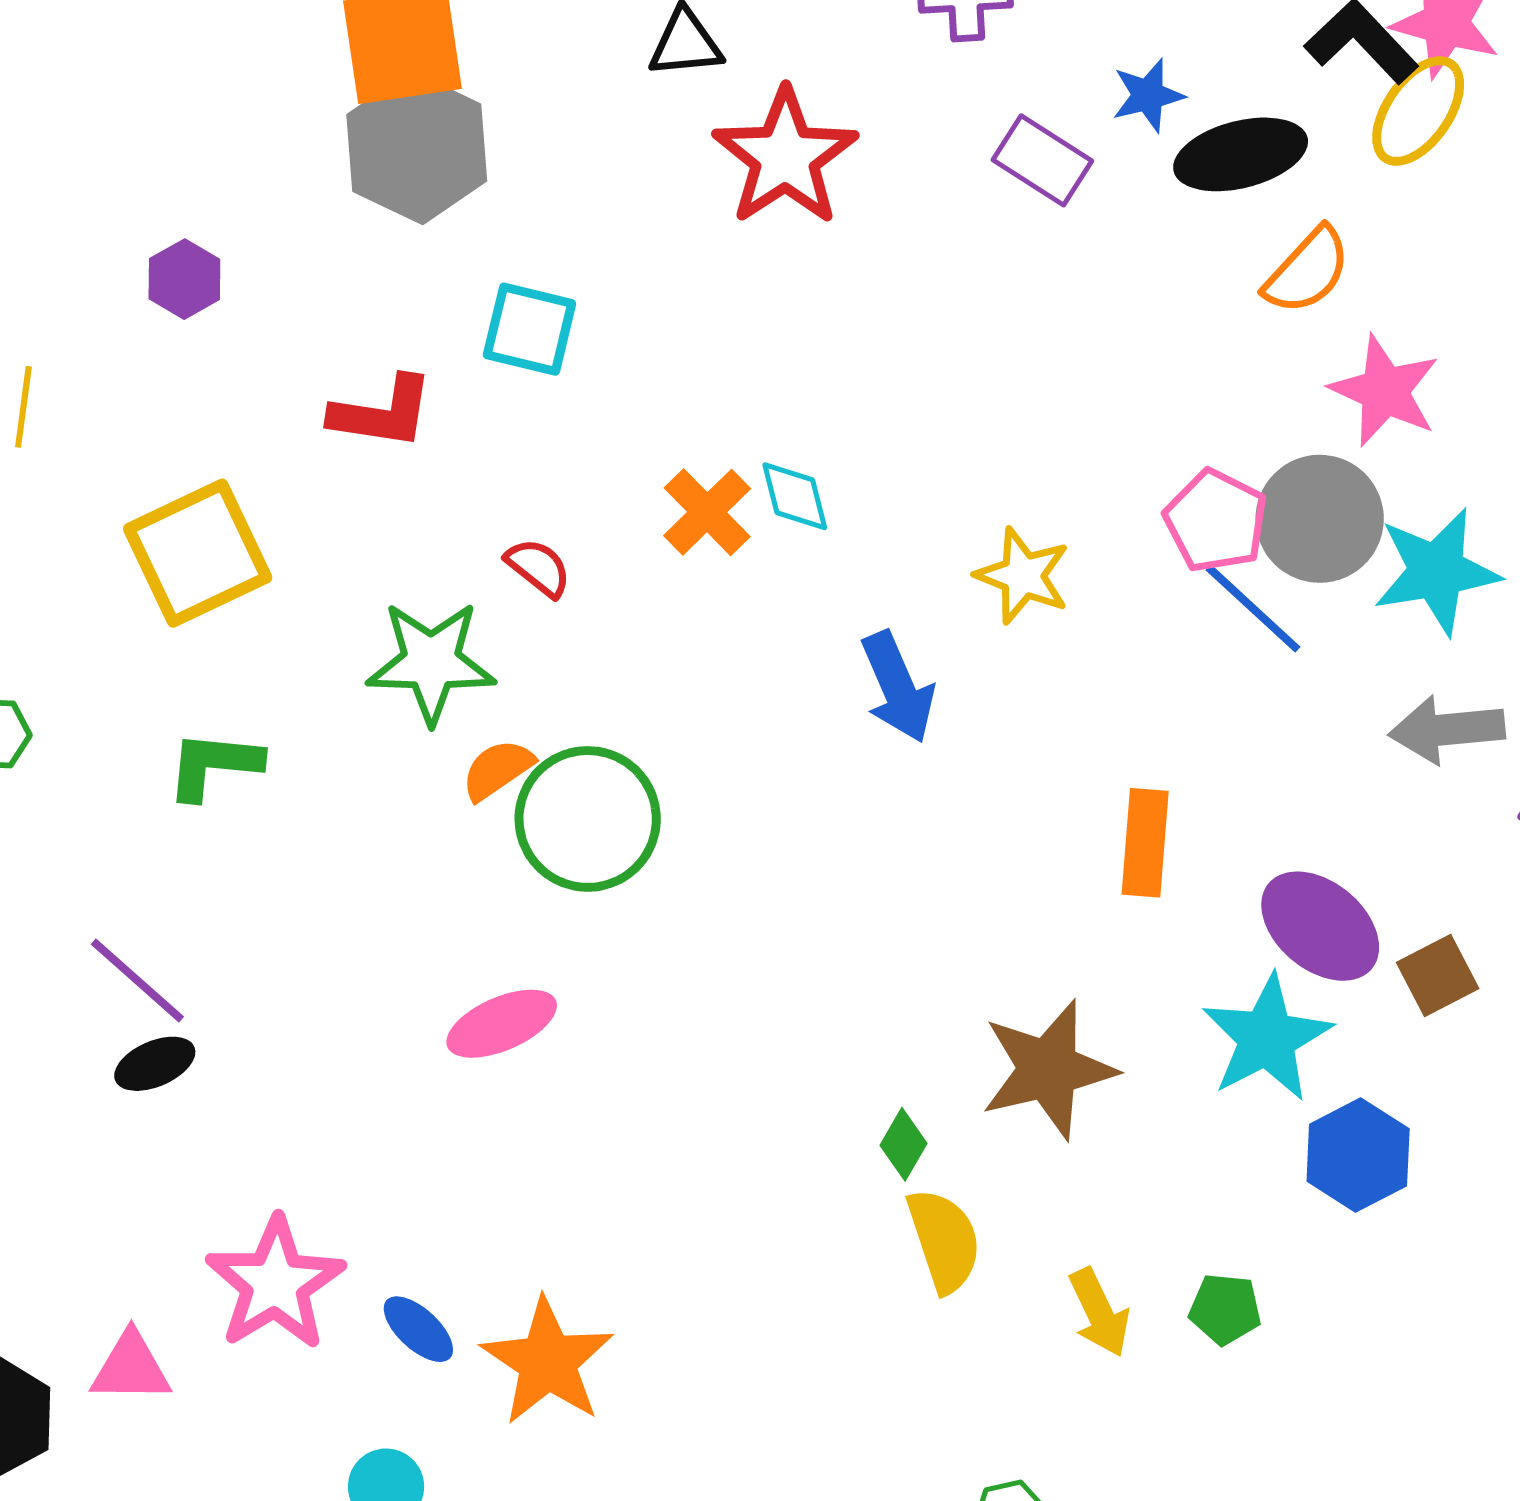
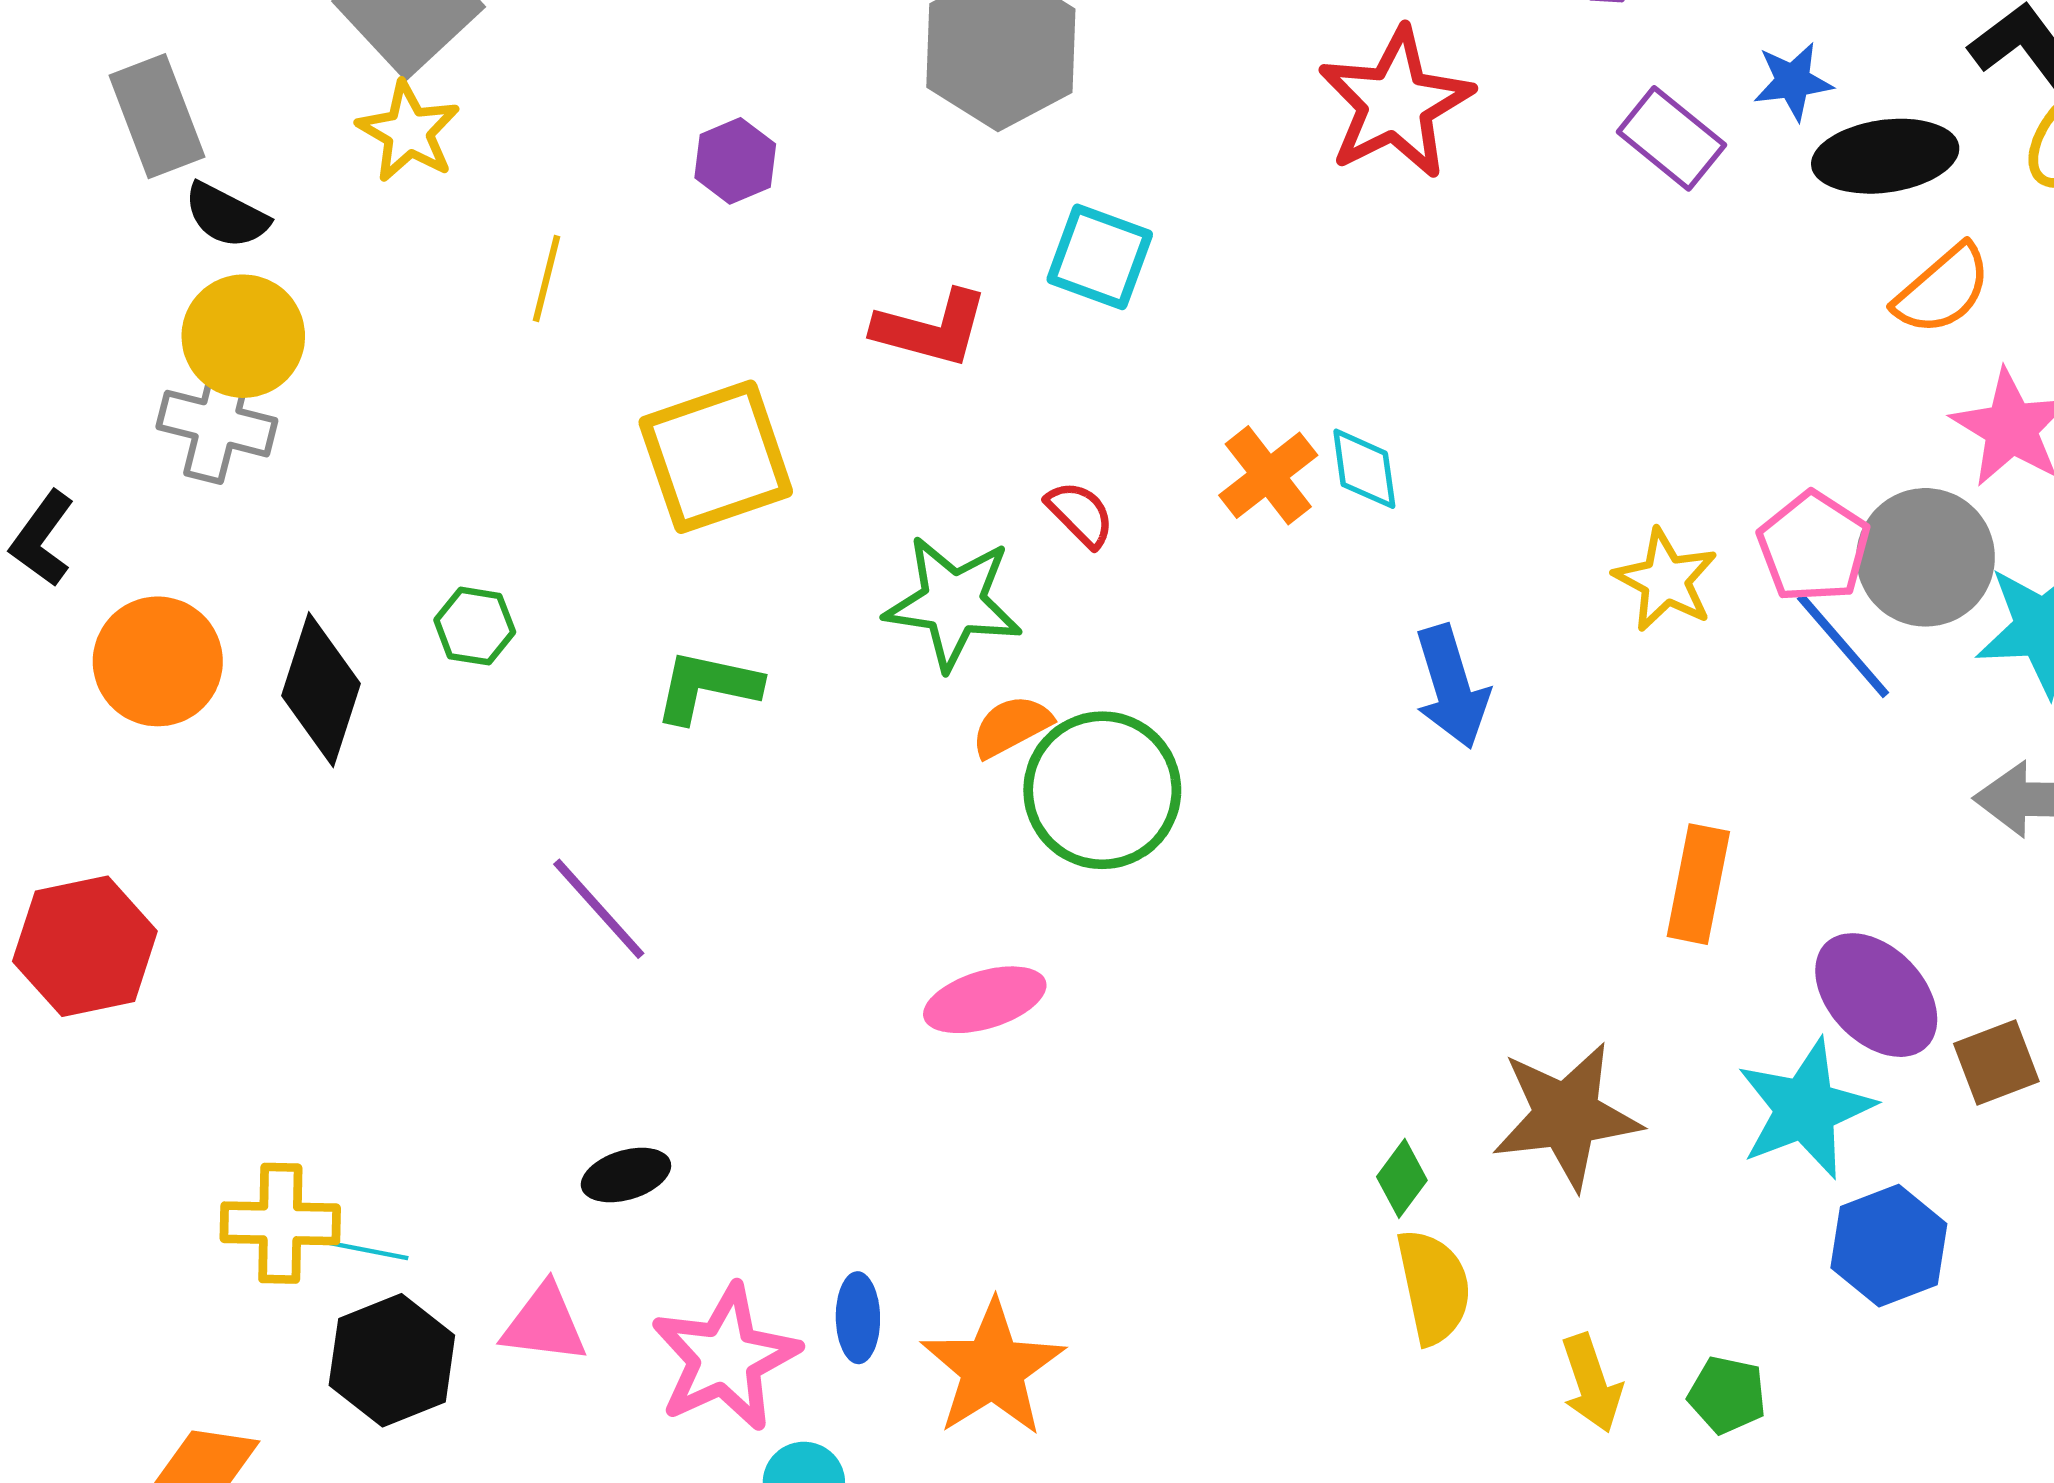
yellow star: (1023, 576) -> (1666, 580), moved
black ellipse: (155, 1064) -> (626, 1175), moved
pink star: (275, 1284) -> (725, 1358), moved
blue ellipse: (418, 1329) -> (858, 1318), turned 40

